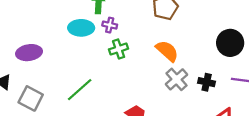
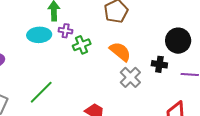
green cross: (119, 49) -> (82, 45), moved
black cross: (207, 82) -> (159, 64), moved

